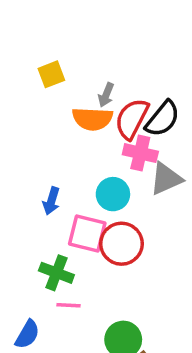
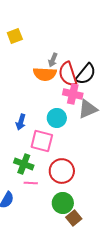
yellow square: (51, 74) -> (15, 36), moved
red semicircle: (132, 119) -> (68, 74), turned -45
red circle: (121, 244) -> (62, 171), moved

